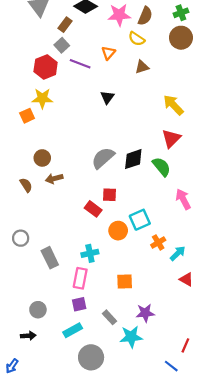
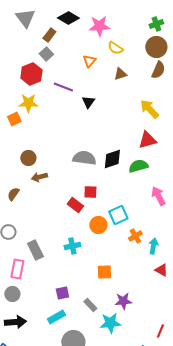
brown semicircle: (145, 16) -> (158, 70), moved
purple line: (80, 64) -> (63, 87), moved
red triangle: (171, 138) -> (147, 140), turned 30
gray semicircle: (103, 158) -> (84, 158), turned 50
green semicircle: (161, 167) -> (138, 166), turned -66
brown semicircle: (26, 185) -> (13, 194), moved, turned -112
cyan arrow: (178, 253) -> (153, 246), turned -35
pink rectangle: (80, 278) -> (17, 269), moved
gray circle: (38, 310) -> (12, 294), moved
black arrow: (28, 336) -> (15, 322), size x1.5

